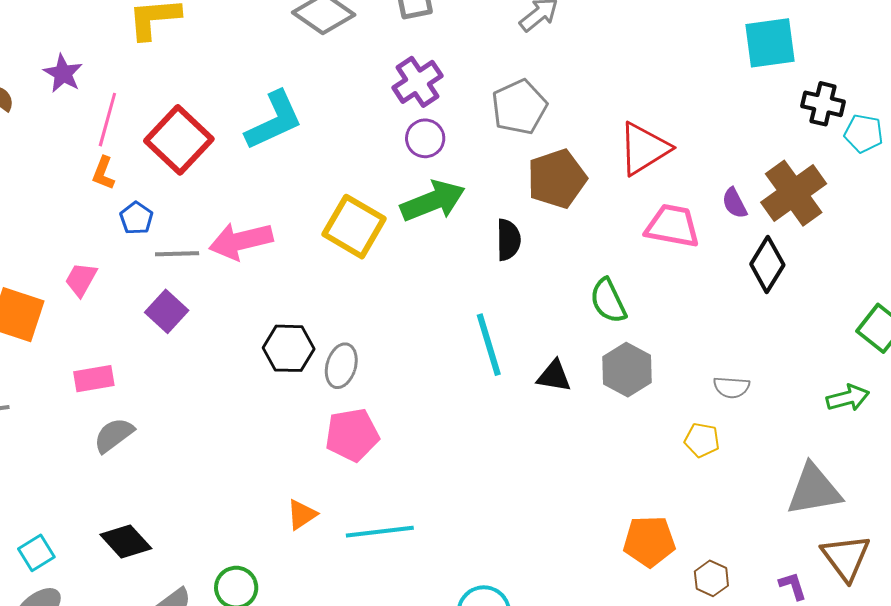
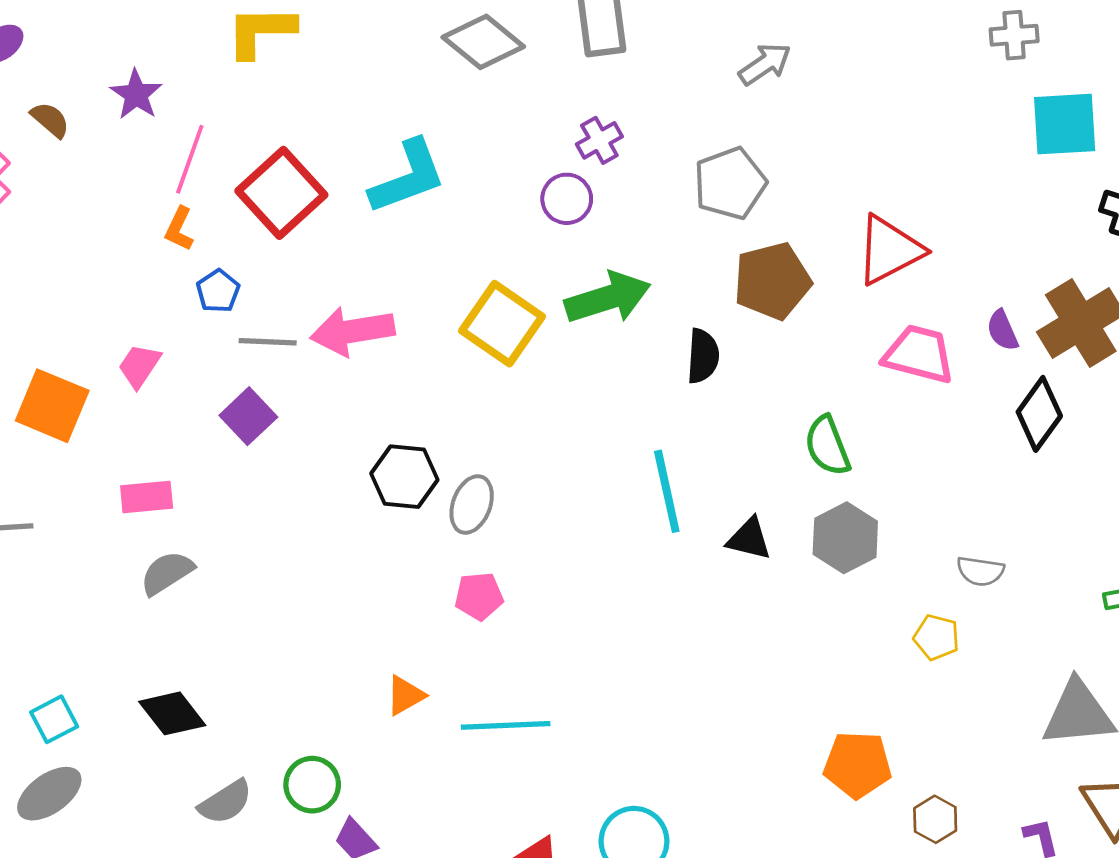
purple cross: (418, 82) -> (599, 140), size x0.7
purple circle: (425, 138) -> (567, 199), moved
pink pentagon: (352, 435) -> (479, 596), size x0.7

